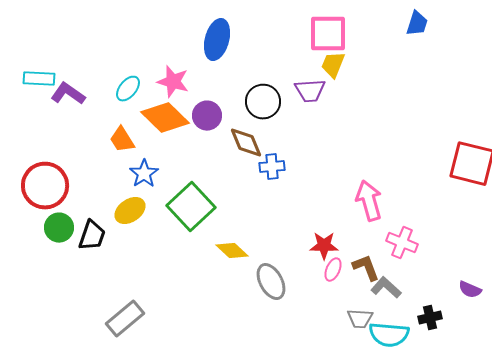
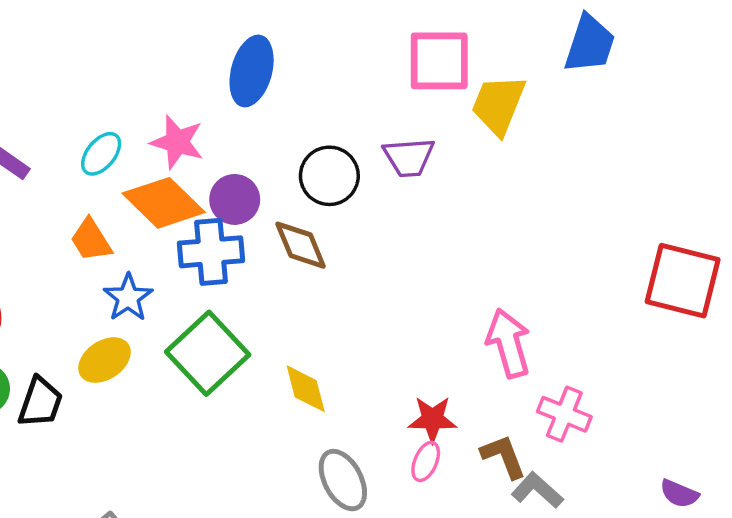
blue trapezoid: (417, 24) -> (590, 44), size x1.4
yellow trapezoid: (333, 65) -> (498, 105), moved, size x1.4
blue cross: (272, 167) -> (211, 252), moved, size x1.5
yellow diamond: (232, 251) -> (306, 389), moved, turned 32
pink ellipse: (333, 270) -> (426, 461), moved

